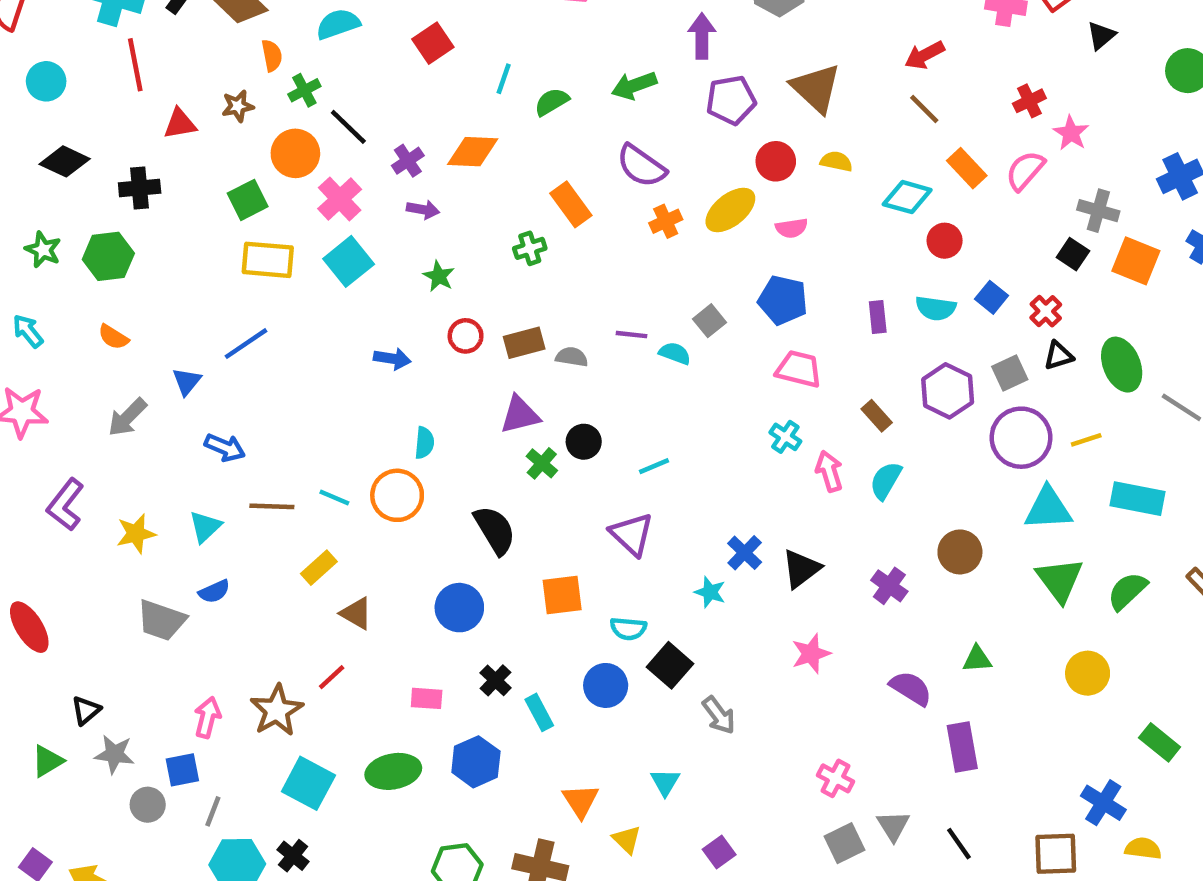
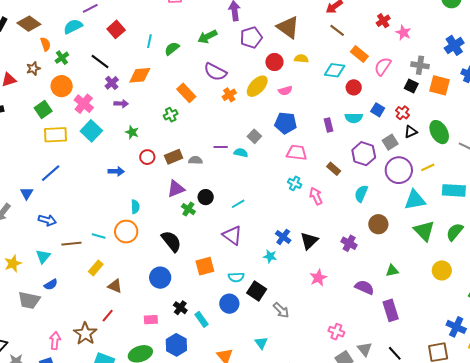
black line: (348, 127) -> (100, 61), moved
pink semicircle: (1025, 171) -> (383, 66), moved
cyan semicircle: (886, 481) -> (361, 194), moved

